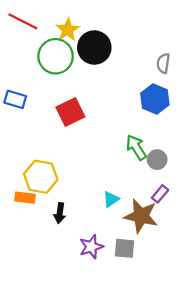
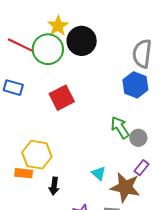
red line: (23, 21) -> (21, 45), moved
gray semicircle: (163, 63) -> (142, 54), size x1.6
cyan triangle: (111, 199) -> (99, 173), turned -42

